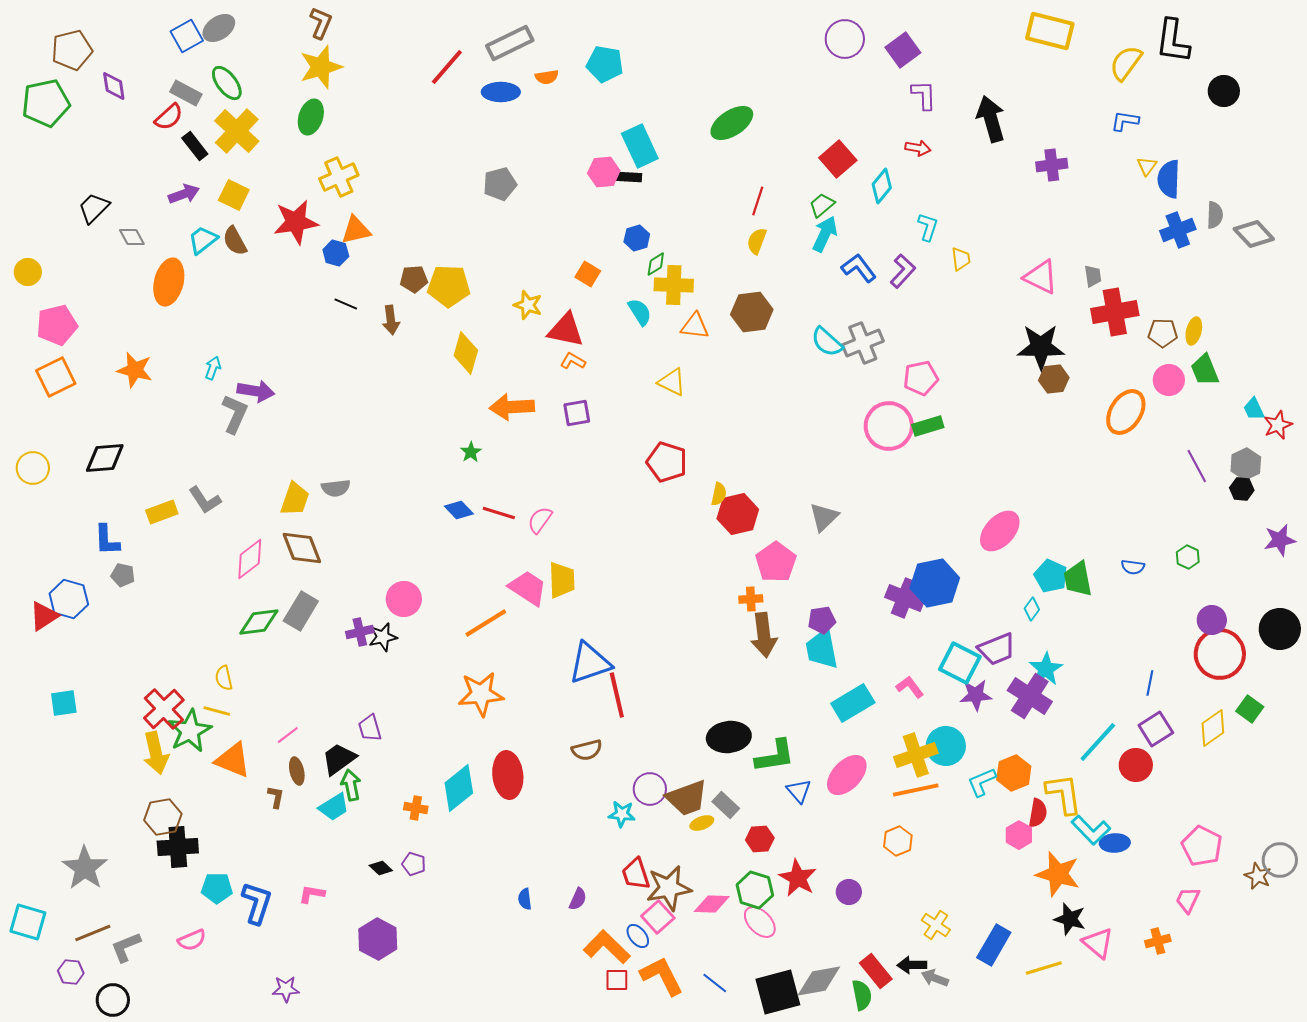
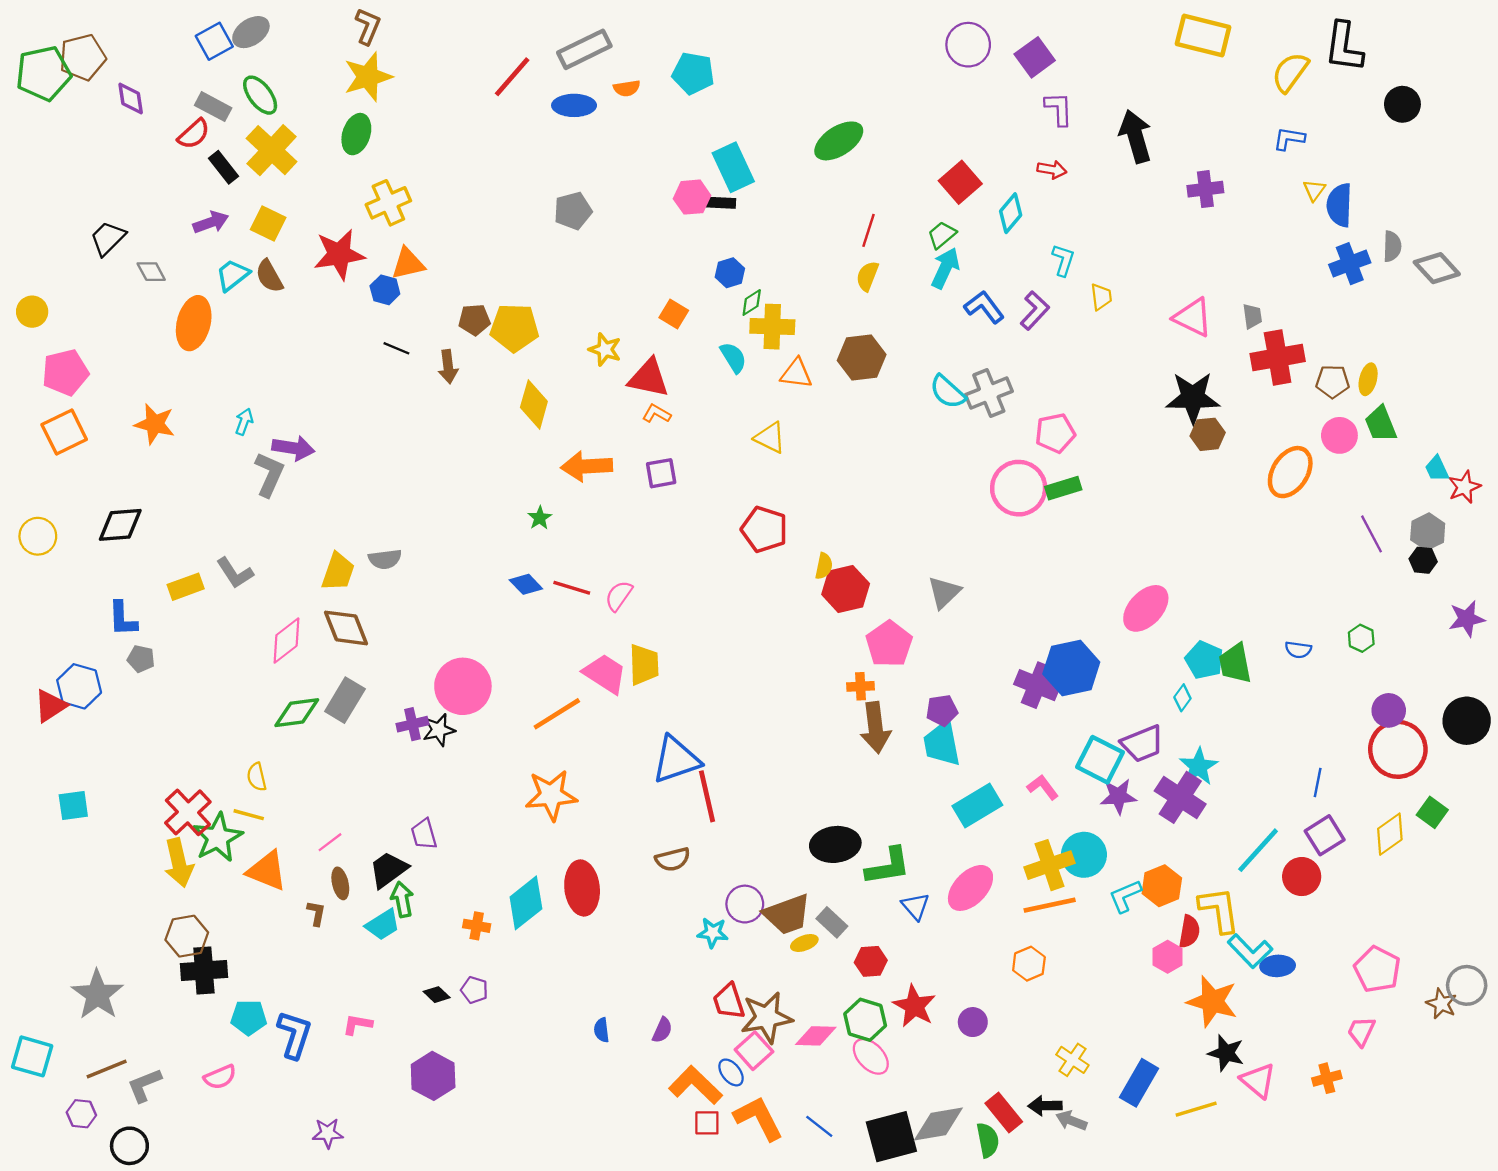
green pentagon: (46, 103) -> (44, 73), moved
pink circle: (404, 599) -> (463, 686), size x1.4

